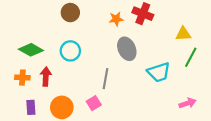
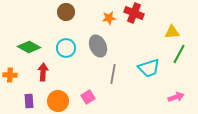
gray ellipse: (127, 49) -> (98, 46), moved
orange cross: (22, 78) -> (10, 75), moved
gray line: (106, 79) -> (113, 74), moved

